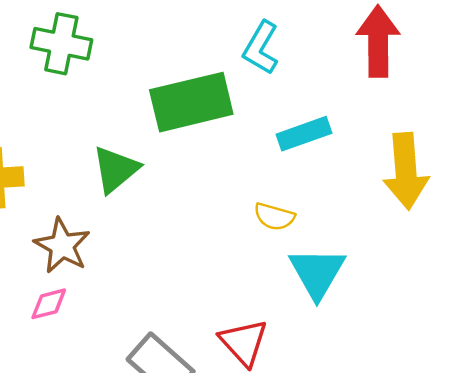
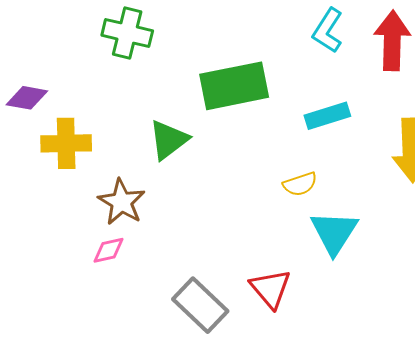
cyan L-shape: (261, 48) -> (328, 31), moved
yellow semicircle: (274, 217) -> (300, 184), turned -36

